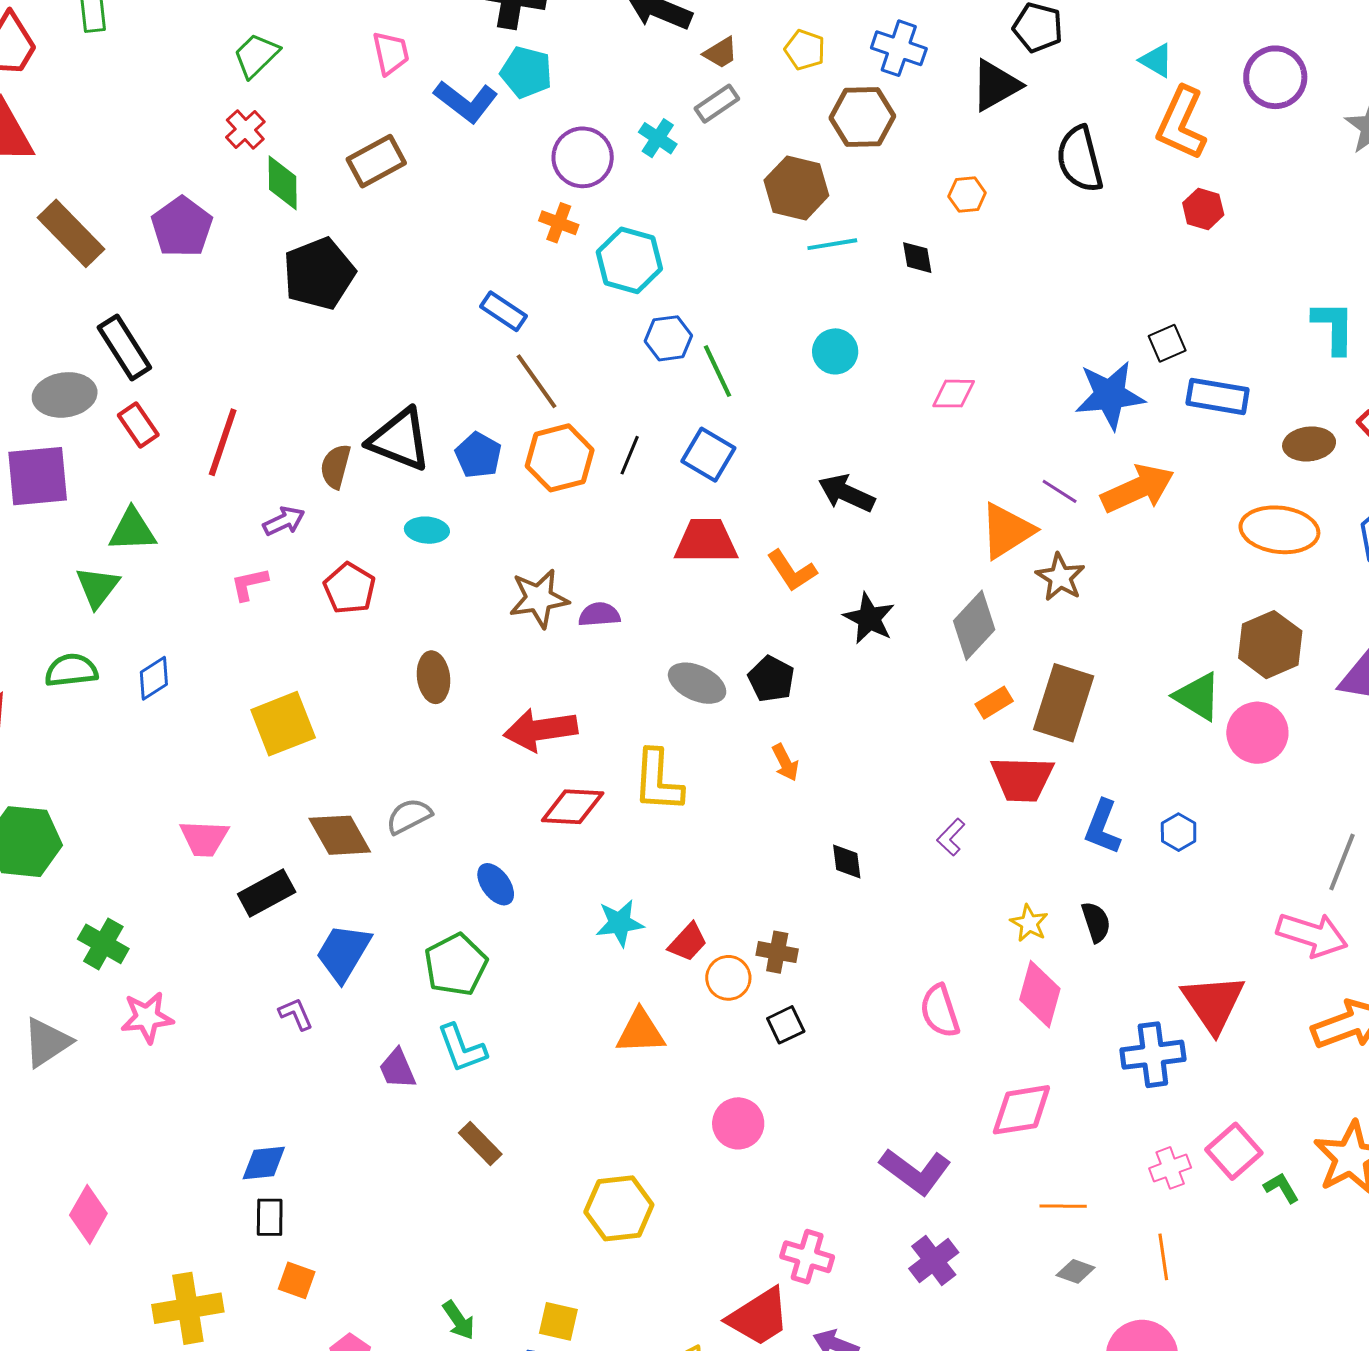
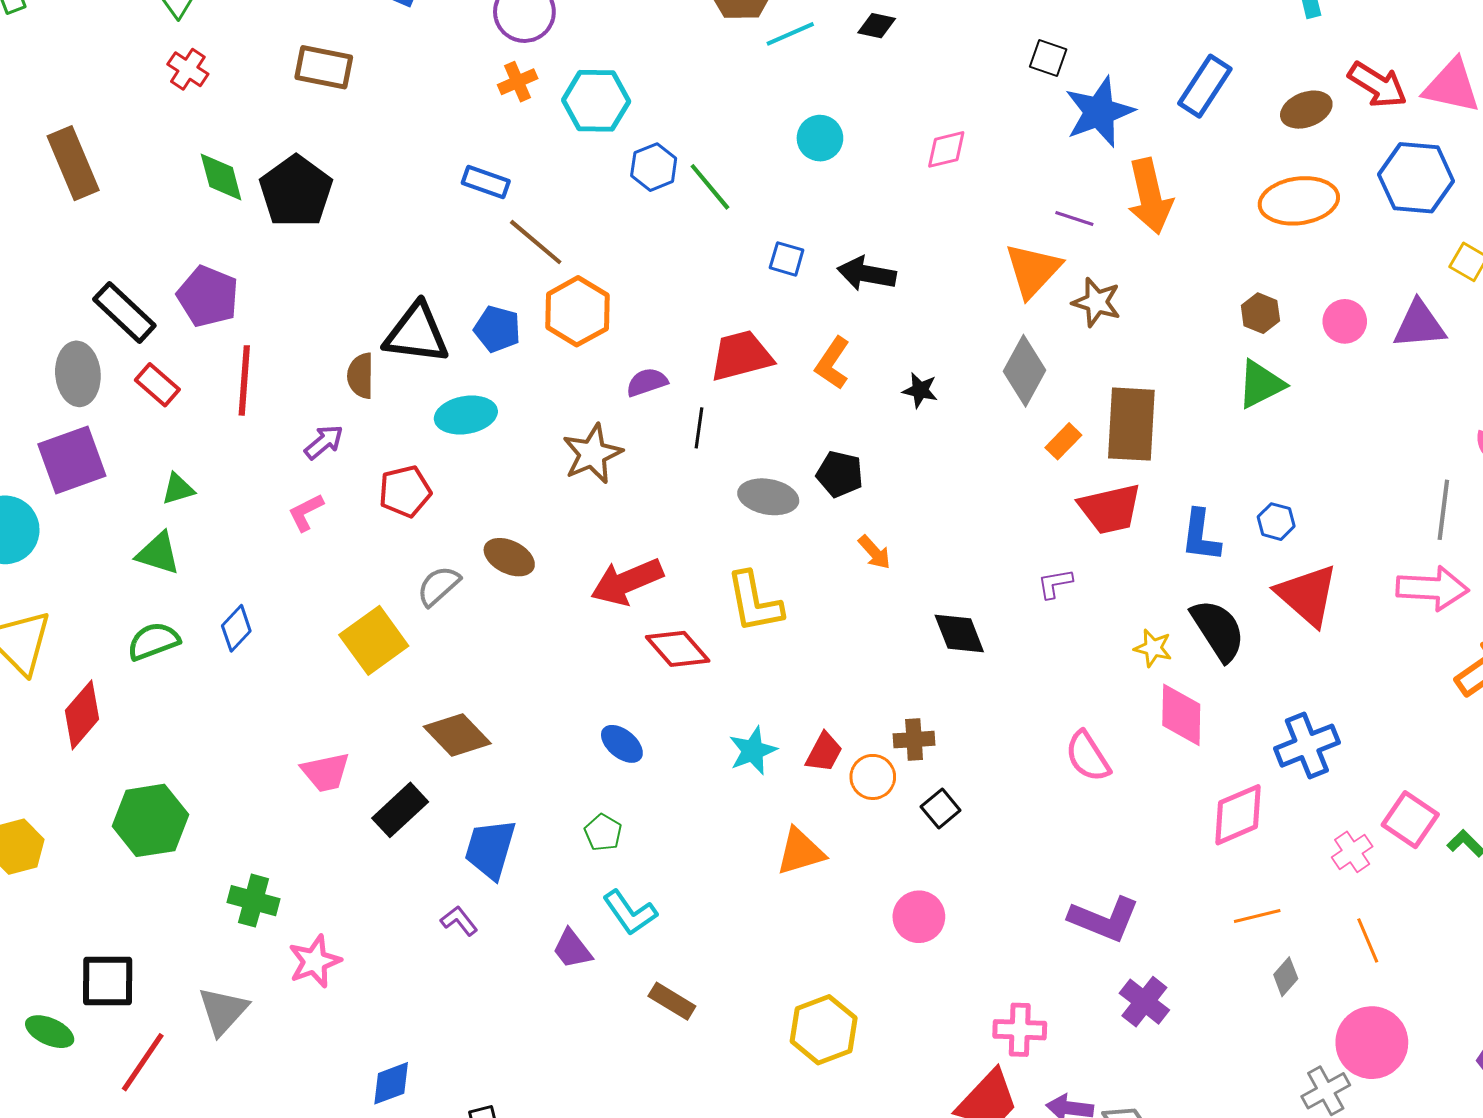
brown rectangle: (376, 161) -> (324, 67), turned 54
green diamond: (283, 183) -> (221, 177), moved
orange cross: (559, 223) -> (518, 82), turned -30
purple pentagon: (182, 227) -> (208, 296), moved
brown rectangle: (71, 233) -> (73, 163), moved, turned 36
black diamond: (917, 258) -> (877, 26), turned -54
black square: (1167, 343) -> (1048, 58), moved, turned -33
gray ellipse: (65, 395) -> (78, 374), turned -72
blue rectangle: (1218, 396) -> (1205, 86), turned -52
black line: (630, 455) -> (699, 428), moved
blue square: (708, 455) -> (787, 259), moved, size x0.7
orange arrow: (1138, 489) -> (1150, 196), turned 116
green triangle: (132, 530) -> (178, 489), size x0.7
cyan ellipse: (427, 530) -> (466, 415), size x1.4
orange L-shape: (792, 571) -> (833, 363), turned 82
green triangle: (97, 587) -> (158, 553), turned -36
red pentagon: (350, 588) -> (405, 491), turned -30
purple semicircle: (599, 615) -> (647, 382), moved
black star: (869, 618) -> (920, 390), size x0.7
brown hexagon: (1270, 645) -> (1260, 313), moved, size x0.6
brown ellipse: (434, 677) -> (509, 557), turned -42
green triangle: (1198, 696) -> (1261, 384), turned -44
pink circle: (1257, 733) -> (1345, 321), moved, size x0.7
red diamond: (573, 807) -> (678, 649), turned 60
gray semicircle: (409, 816) -> (438, 586), moved
purple L-shape: (951, 837) -> (1055, 584), turned 51
black diamond: (847, 861) -> (959, 634), size x1.4
black semicircle: (1096, 922) -> (1218, 630), size x1.6
green pentagon: (456, 965) -> (603, 833), size x0.6
red triangle: (1213, 1003) -> (1307, 595), moved
pink diamond: (1021, 1110) -> (1238, 815), moved
blue diamond: (264, 1163) -> (391, 1083), moved
gray diamond: (1076, 1271) -> (1286, 977), turned -54

